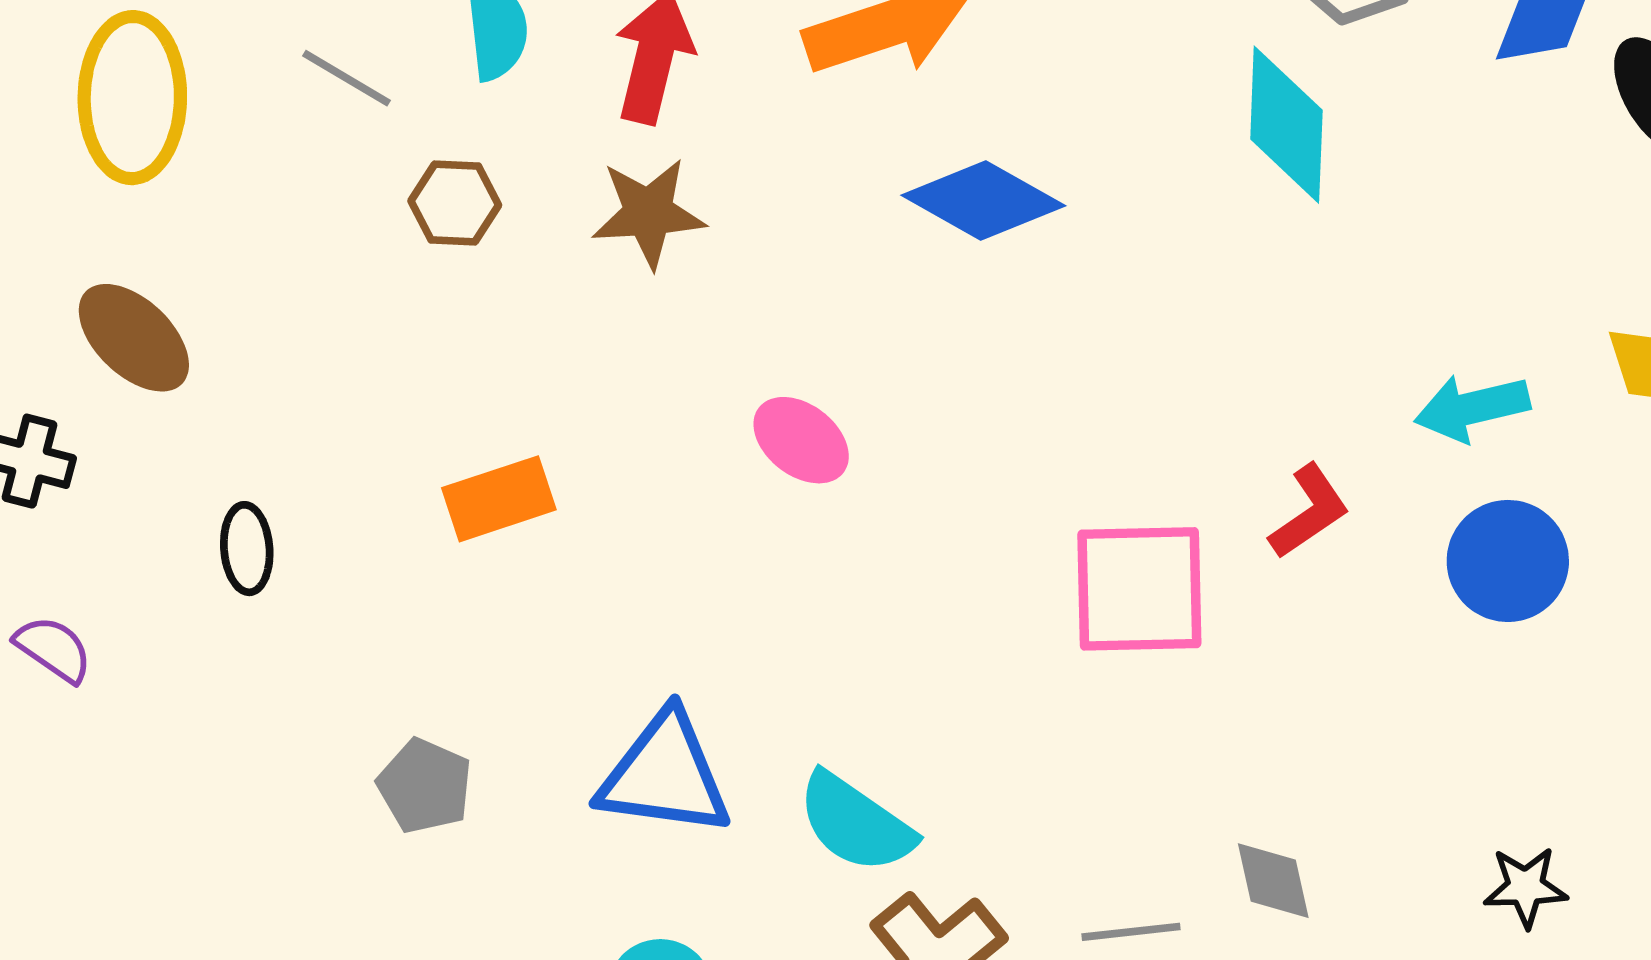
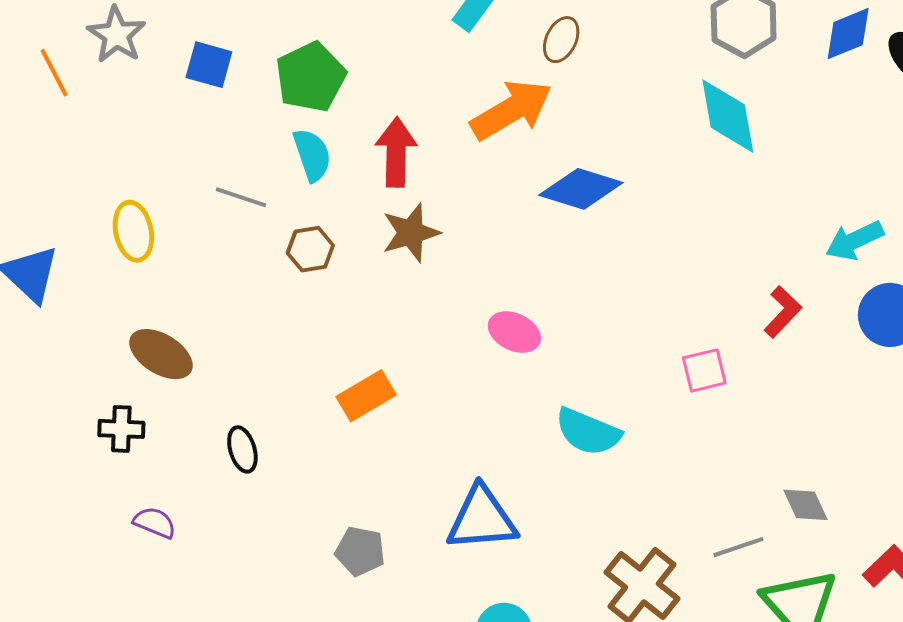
yellow ellipse: (132, 98) -> (133, 231), size x0.7
pink square: (1139, 589) -> (704, 370), size x0.6
cyan semicircle: (856, 823) -> (588, 432), moved

